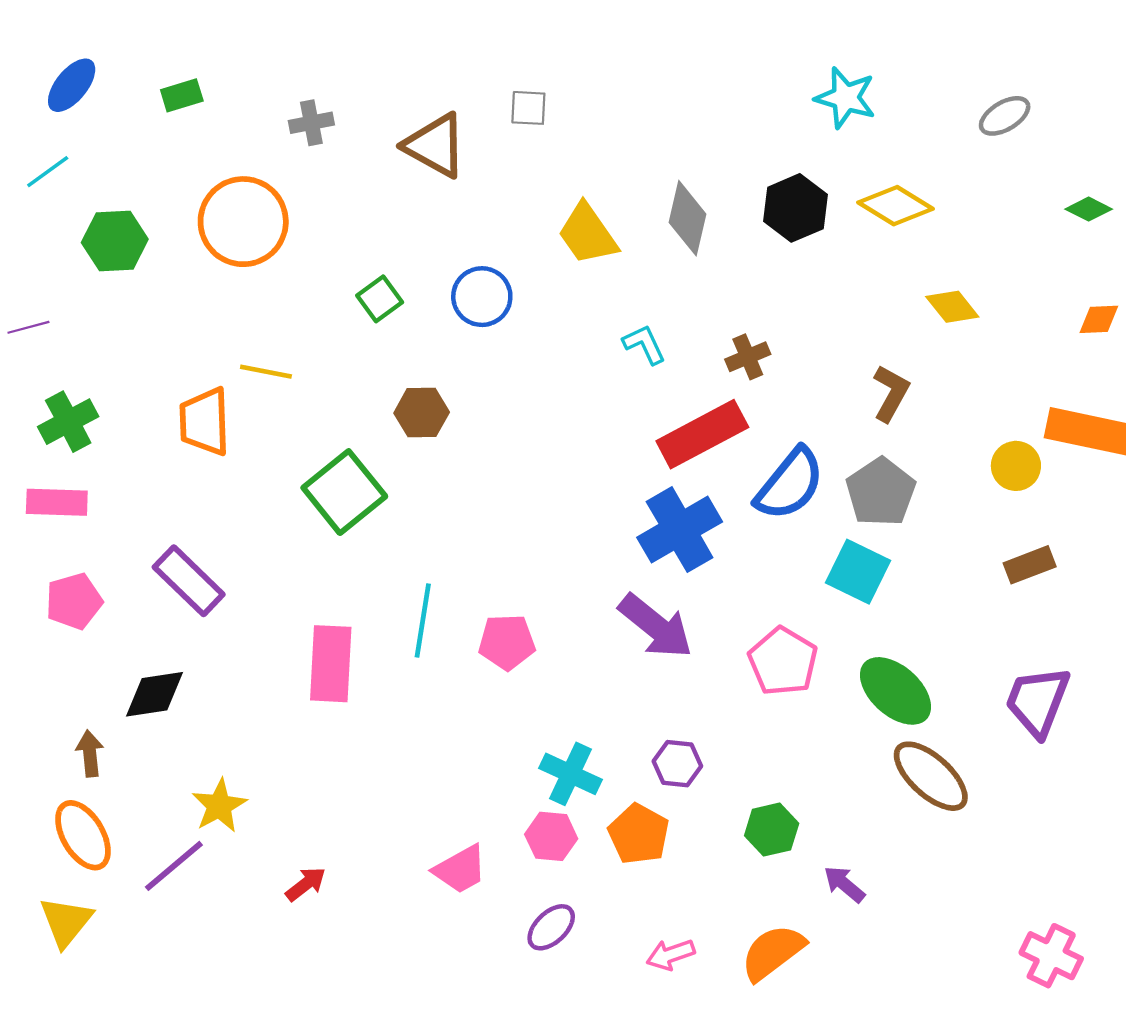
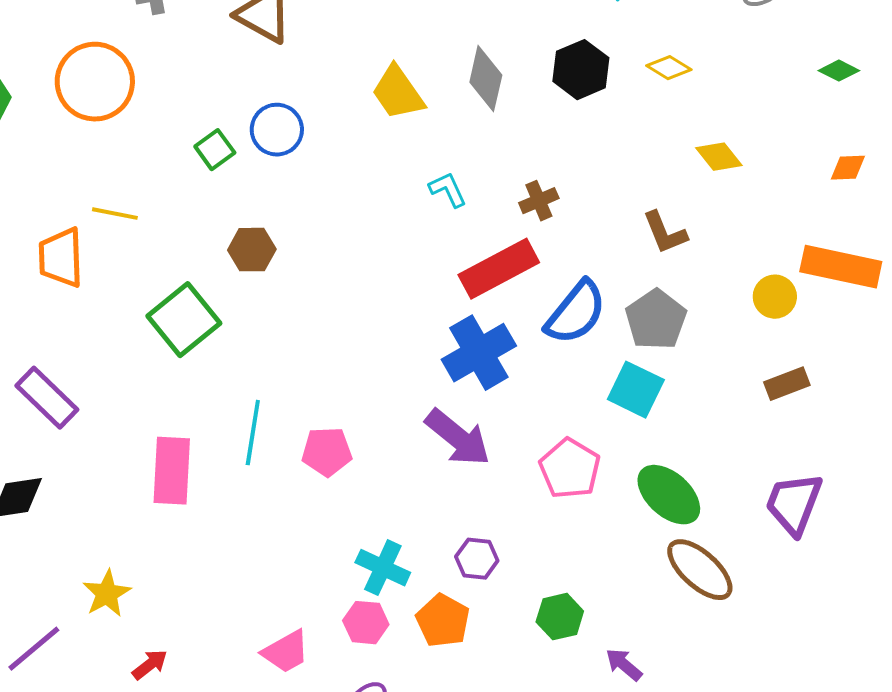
yellow diamond: (895, 206) -> (669, 68), size x0.7
blue circle: (482, 297) -> (277, 130), moved
brown L-shape: (891, 393) -> (665, 233), turned 129
yellow star: (219, 806) -> (107, 594), moved

